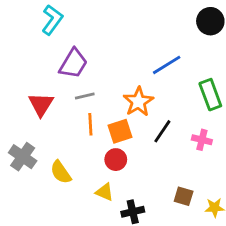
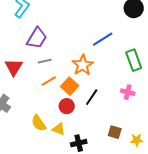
orange line: (90, 124) -> (49, 81), turned 63
orange square: (120, 131) -> (70, 86), turned -30
black line: (162, 131) -> (92, 97), moved
yellow semicircle: (61, 172) -> (39, 123), moved

